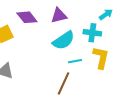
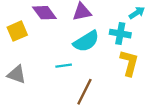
cyan line: (75, 61) -> (64, 66), moved

